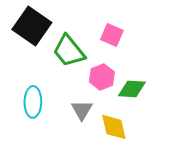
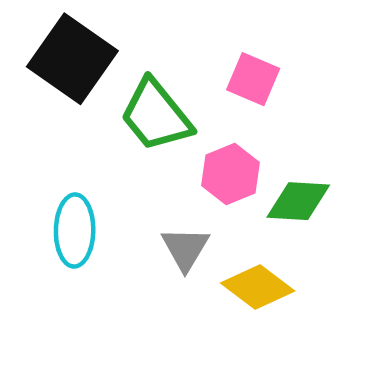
yellow diamond: (114, 127) -> (258, 287), turned -40

